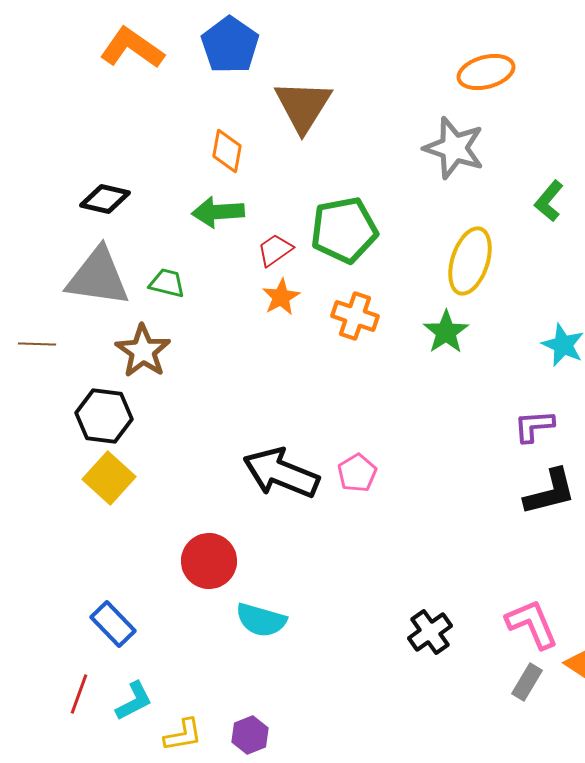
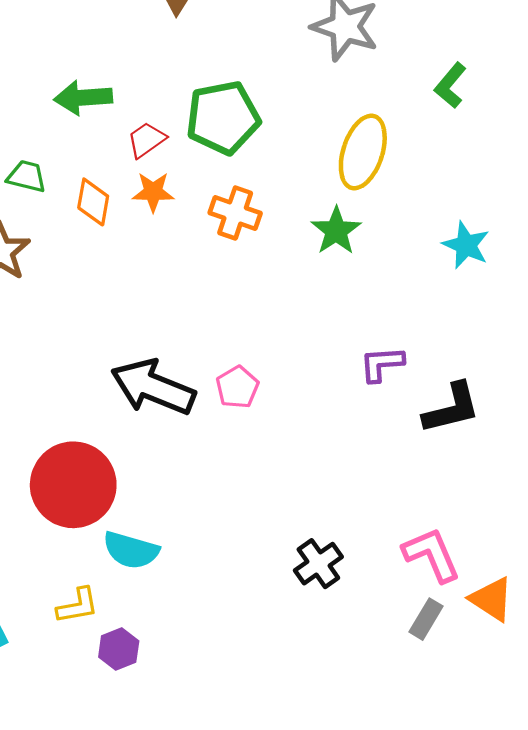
orange diamond: (227, 151) -> (93, 202), moved
orange star: (281, 297) -> (153, 192), turned 30
purple L-shape: (534, 426) -> (382, 364), moved
red circle: (209, 561) -> (73, 485), size x1.4
yellow L-shape: (183, 735) -> (78, 606), moved
purple hexagon: (250, 735) -> (119, 649), moved

